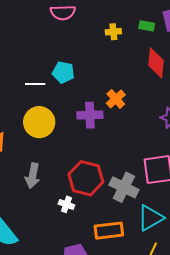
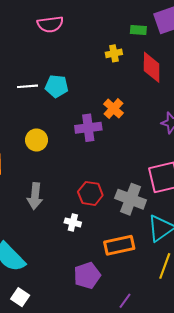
yellow cross: (113, 32) -> (114, 53), moved
white line: (35, 84) -> (27, 86), moved
yellow circle: (39, 122) -> (37, 140), size x0.7
red hexagon: (86, 178) -> (90, 193), size x0.7

